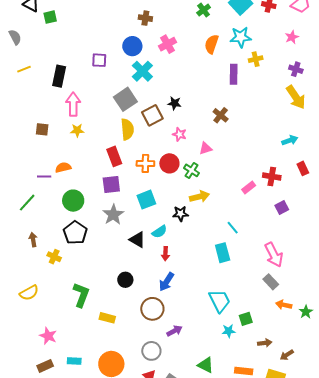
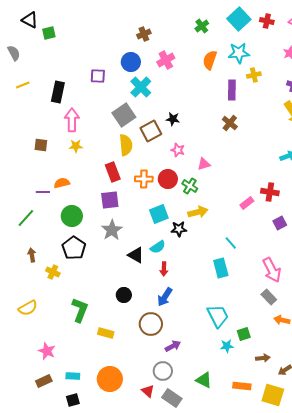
brown cross: (145, 18) -> (144, 34), turned -32
brown cross: (221, 115) -> (230, 123), moved
cyan square: (146, 200) -> (159, 214), moved
gray circle: (151, 351) -> (163, 371), moved

